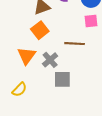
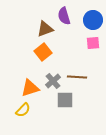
brown line: (75, 44) -> (77, 77), moved
orange triangle: (27, 56) -> (30, 88), moved, turned 36

